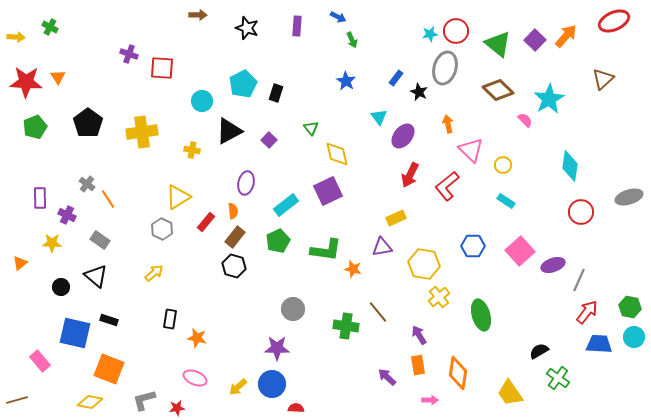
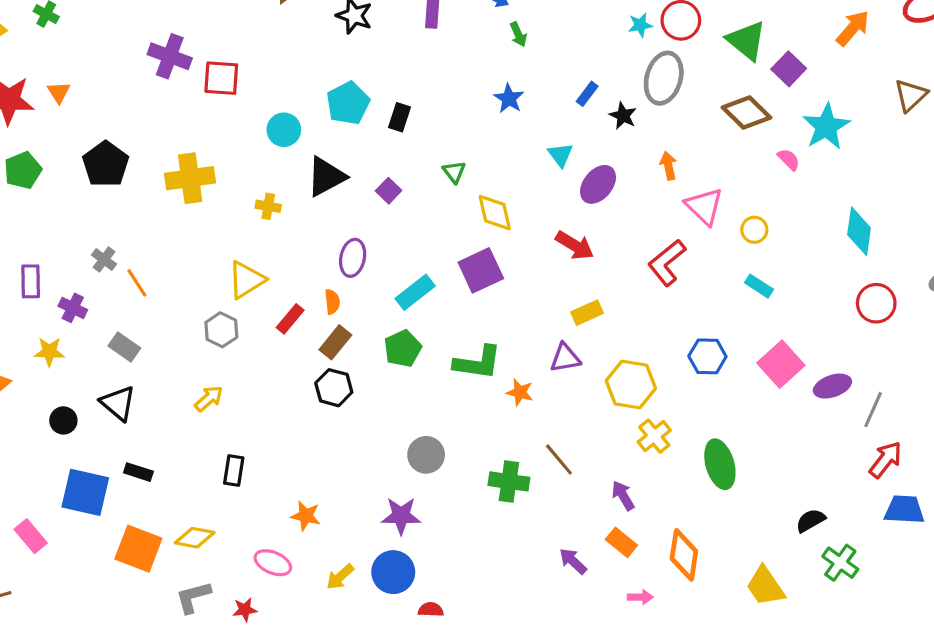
purple square: (535, 40) -> (789, 69), moved
purple cross: (129, 54) -> (170, 56), size x1.5
red arrow: (410, 175) -> (575, 245), moved, turned -85
orange star: (197, 338) -> (306, 516), moved
orange rectangle: (418, 365) -> (621, 542), turned -42
yellow diamond: (90, 402) -> (195, 538), moved

